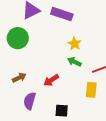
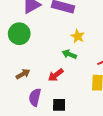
green arrow: (74, 62) -> (69, 54), moved
black square: (62, 111) -> (59, 105), moved

